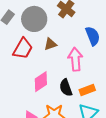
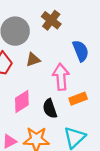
orange rectangle: (87, 90) -> (78, 99), moved

